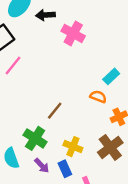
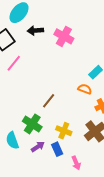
black arrow: (45, 15) -> (35, 30), moved
purple arrow: (42, 166) -> (38, 147), turned -80

